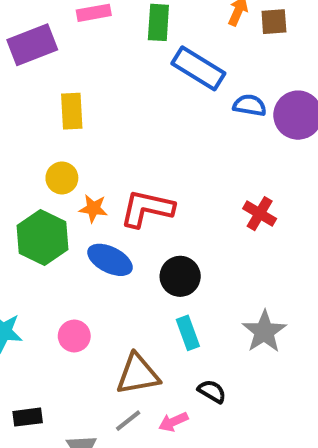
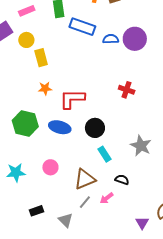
yellow rectangle: (72, 111) -> (41, 58), moved
yellow circle: (62, 178) -> (26, 40), moved
orange star: (93, 208) -> (45, 88), moved

